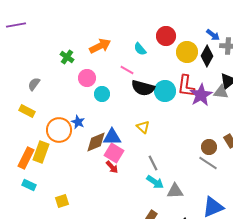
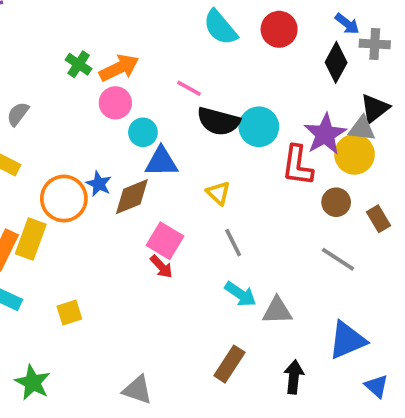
red circle: (166, 36) -> (279, 29), moved
orange arrow: (100, 46) -> (119, 68), moved
cyan semicircle: (140, 49) -> (220, 27), moved, size x1.5
yellow circle: (187, 52) -> (355, 154), moved
red L-shape: (186, 86) -> (297, 165), moved
blue triangle: (112, 137) -> (161, 162), moved
brown diamond: (96, 142) -> (132, 197), moved
brown circle: (209, 147) -> (336, 202), moved
gray line: (153, 163) -> (233, 243), moved
yellow square: (62, 201) -> (69, 313), moved

